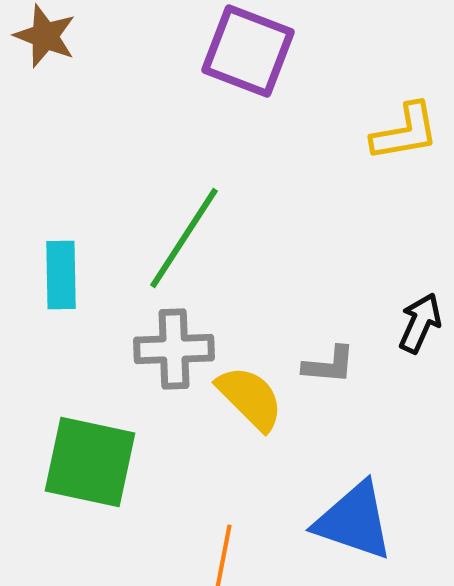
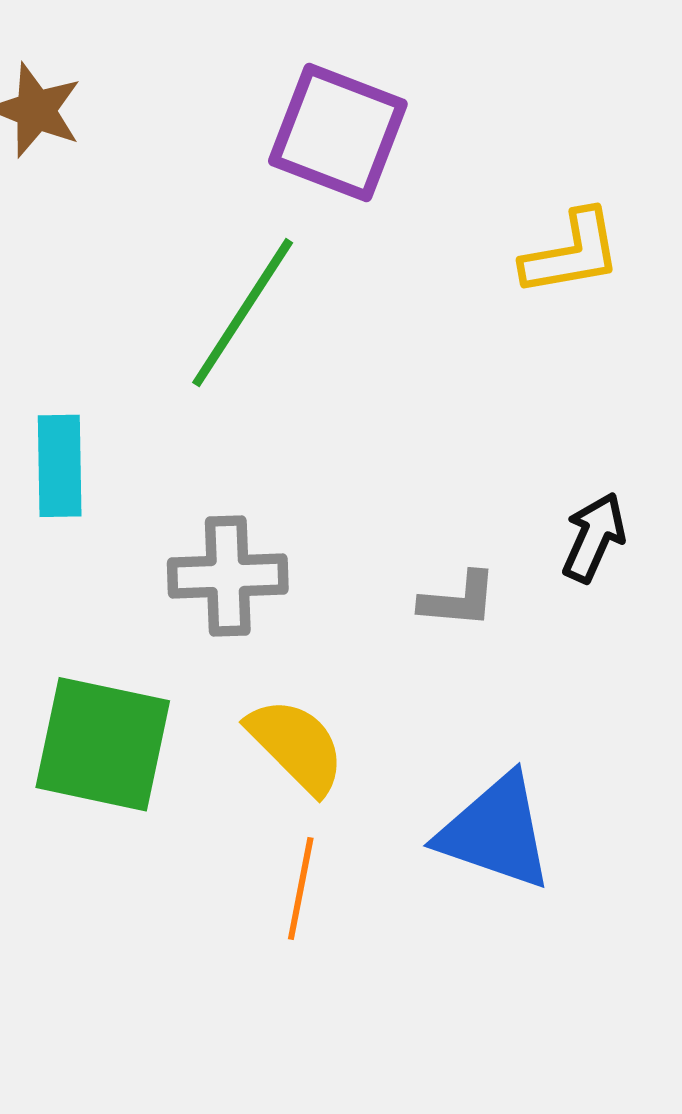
green line: (184, 238) -> (243, 313), moved
yellow semicircle: (250, 398) -> (296, 746), moved

